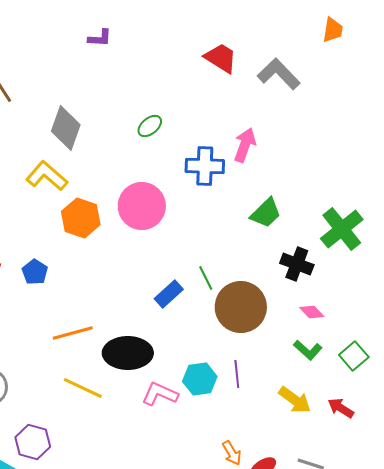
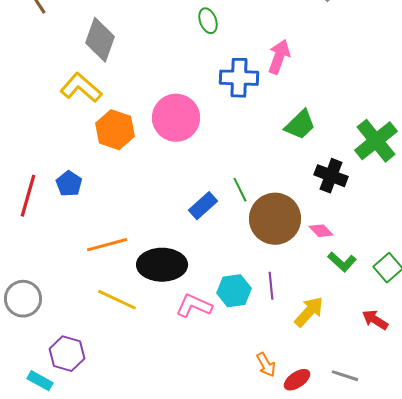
green ellipse: (150, 126) -> (208, 21), moved, turned -70
pink diamond: (312, 312) -> (321, 231), moved
yellow arrow: (295, 400) -> (309, 312), moved, turned -84

